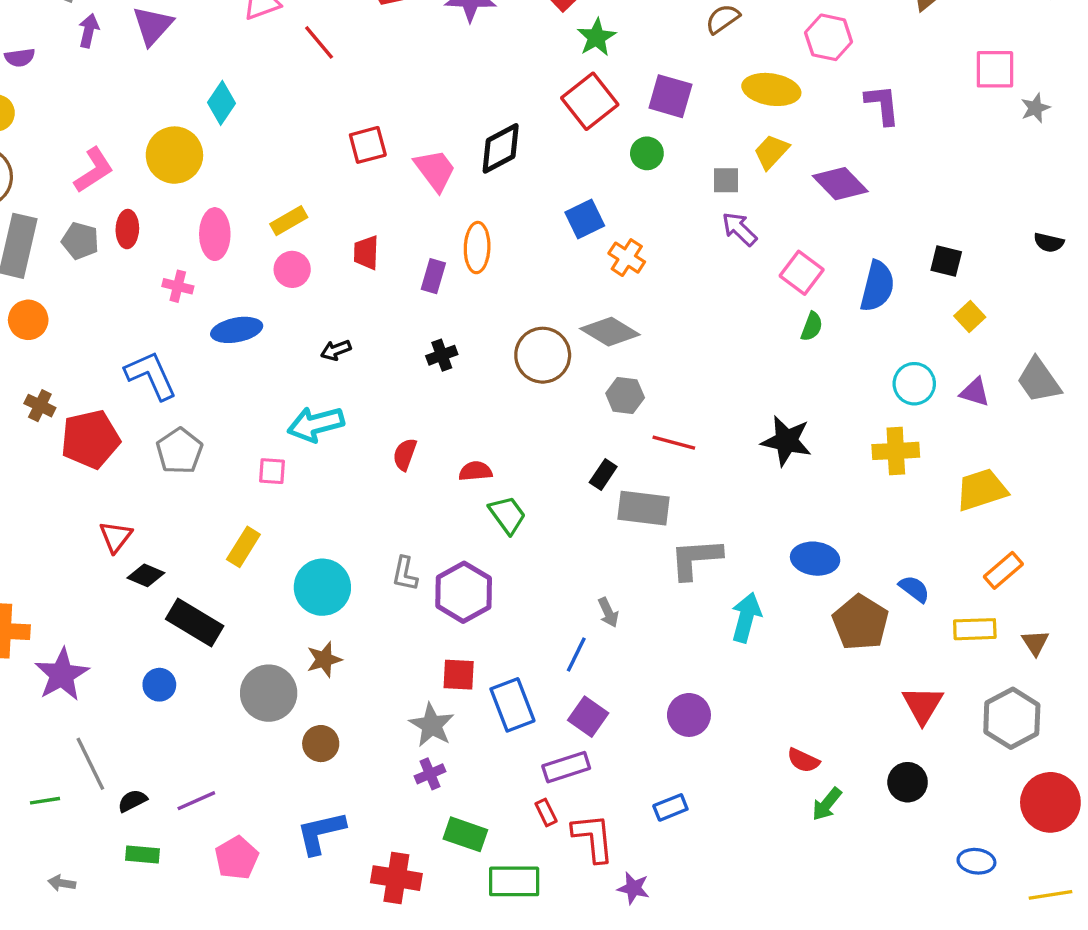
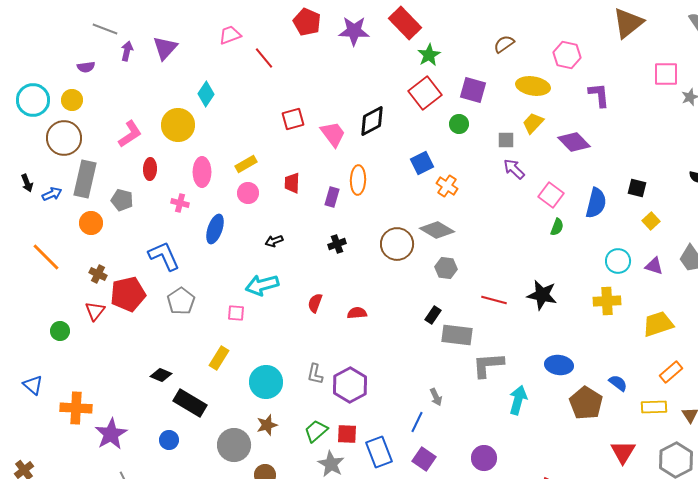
gray pentagon: (80, 241) -> (122, 200), moved
blue ellipse: (237, 330) -> (215, 229), turned -60
red line: (674, 443) -> (494, 300), moved
green trapezoid: (507, 515) -> (316, 431), moved, turned -95
red triangle: (116, 537) -> (95, 311), moved

